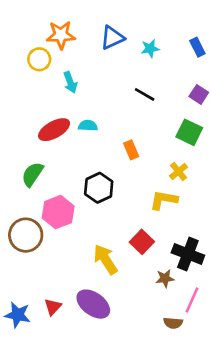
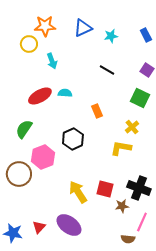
red square: (142, 242) -> (105, 189), moved, turned -30

